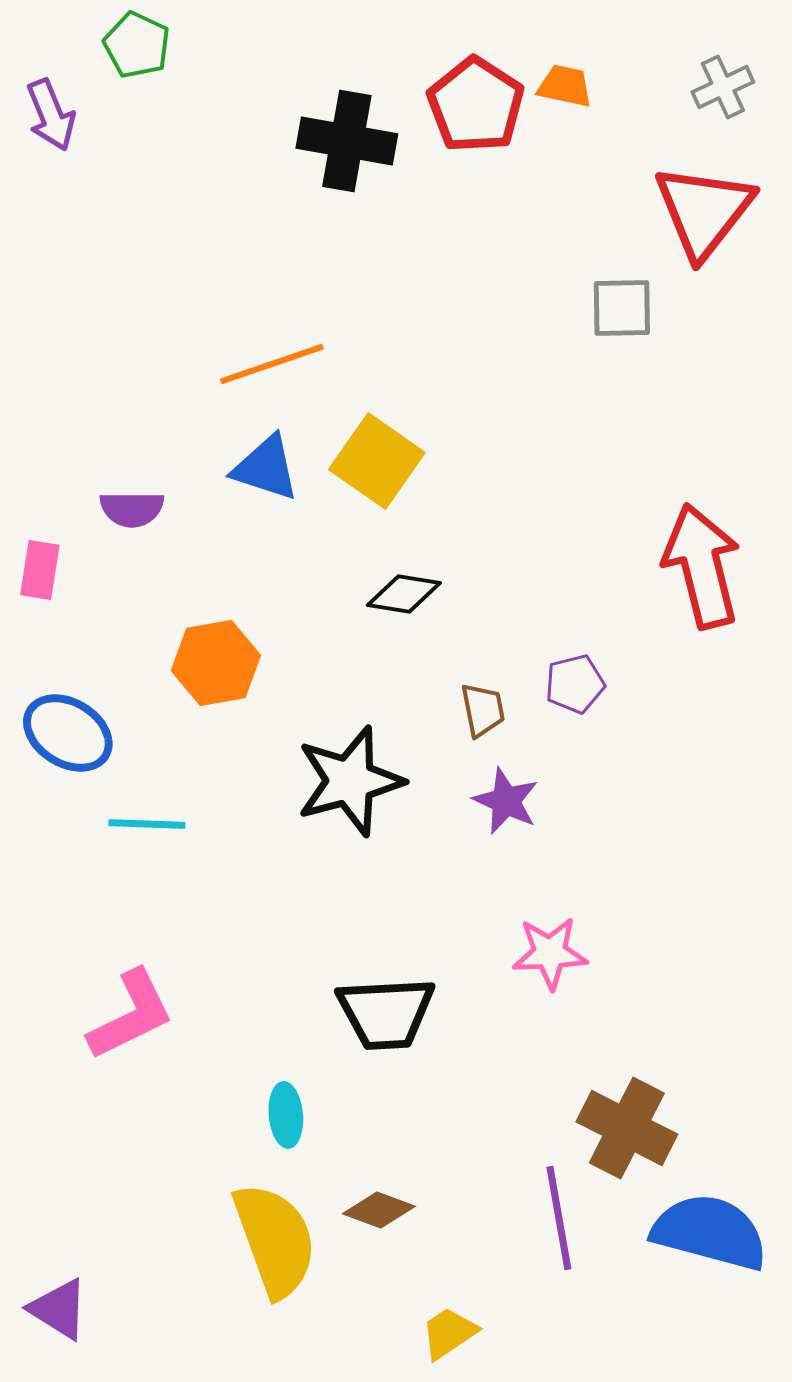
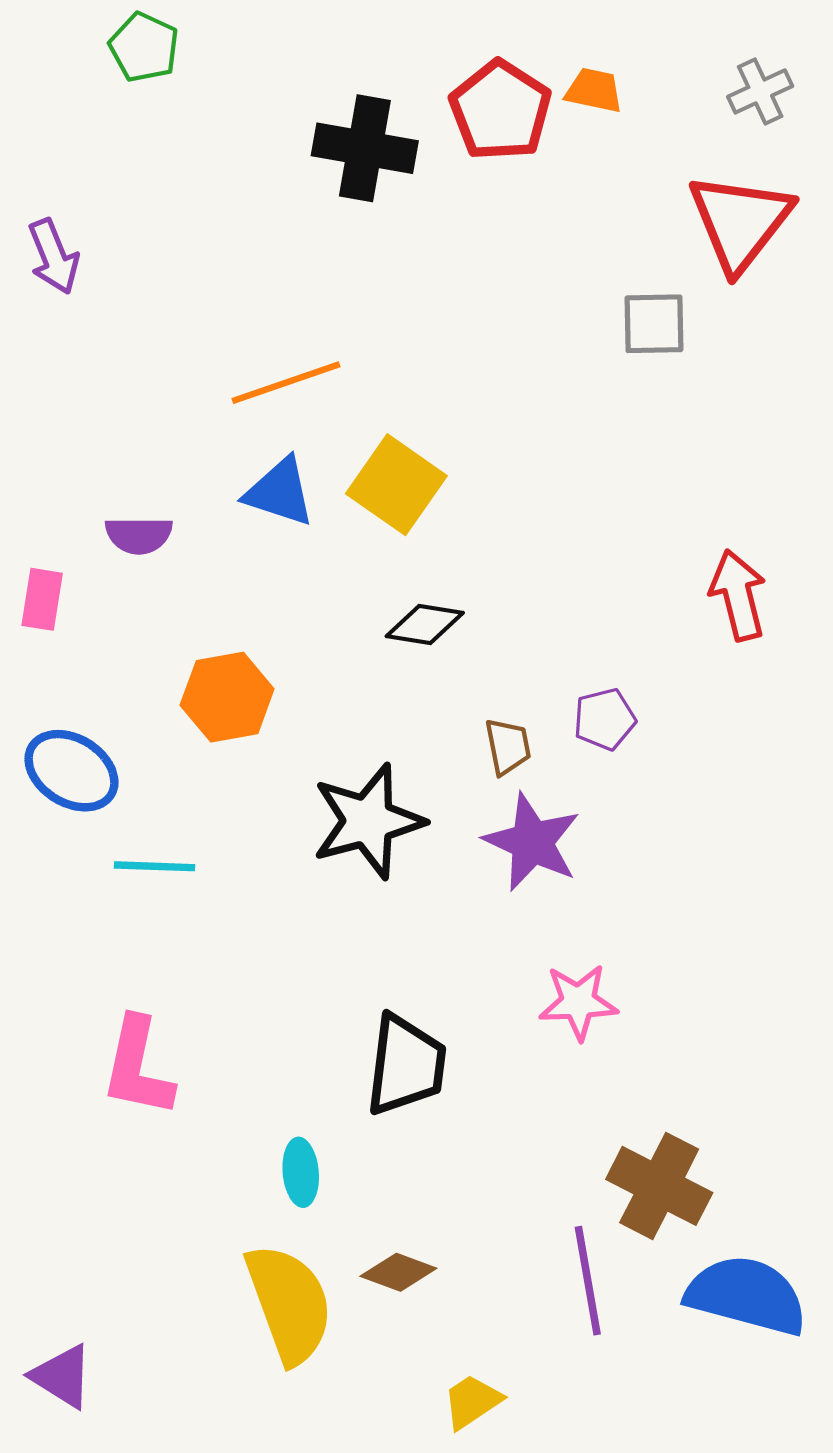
purple arrow: (51, 115) -> (54, 257), moved
red arrow: (702, 566) -> (738, 595), size x0.7
purple star: (506, 801) -> (532, 842), size x1.4
black trapezoid: (386, 1013) -> (406, 1065), turned -80
pink L-shape: (131, 1015) -> (138, 1067), turned 128

